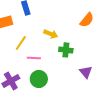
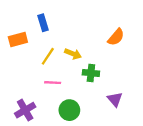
yellow line: (21, 43) -> (48, 56), moved
green circle: (39, 79) -> (69, 110), moved

